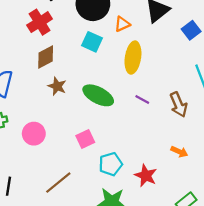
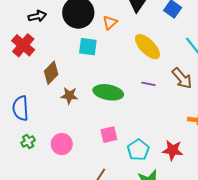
red cross: (40, 22) -> (23, 45), moved
yellow ellipse: (133, 58) -> (147, 47), moved, turned -36
pink square: (85, 139) -> (109, 135), turned 30

